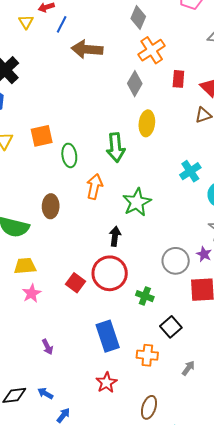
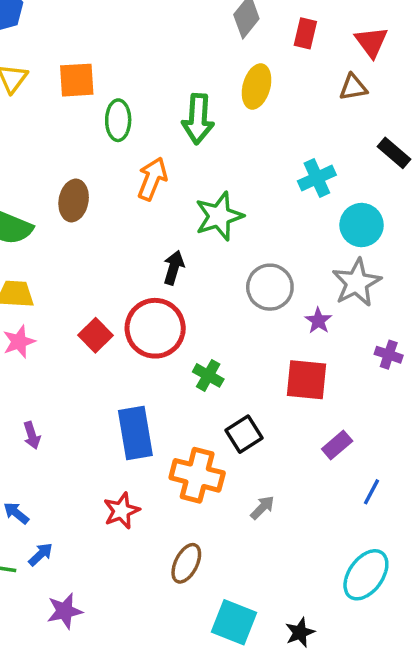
red rectangle: (178, 79) -> (305, 33), moved
gray circle: (176, 261) -> (270, 287), moved
orange cross: (147, 355) -> (197, 475), size x1.4

